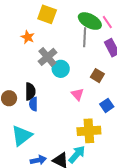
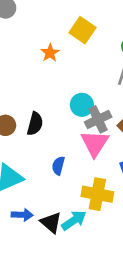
gray cross: (47, 57) -> (98, 119), moved
pink triangle: (77, 94) -> (95, 143), size x1.6
blue semicircle: (33, 104) -> (58, 166), moved

